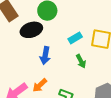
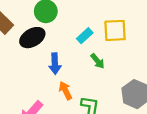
orange arrow: (40, 85) -> (65, 91), moved, turned 119

